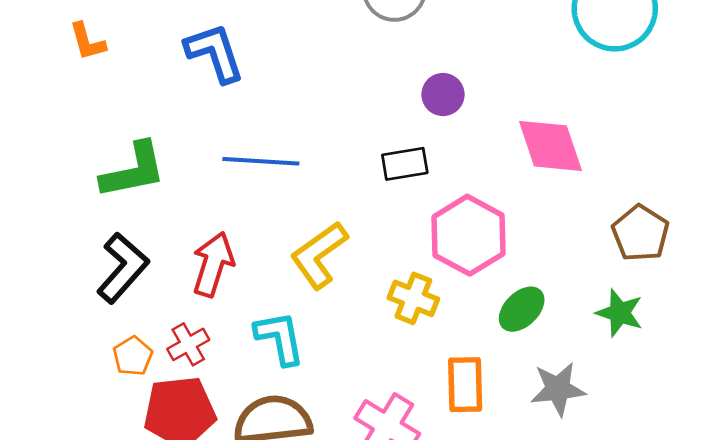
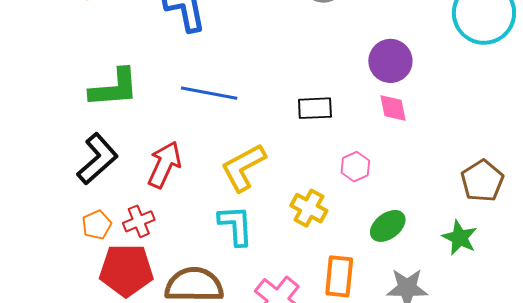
purple circle: (443, 95) -> (390, 61), moved, size x1.4
pink diamond: (550, 146) -> (393, 108), moved, size x0.6
pink hexagon: (468, 235) -> (355, 167), size x0.5
cyan L-shape: (280, 338) -> (236, 225), moved

